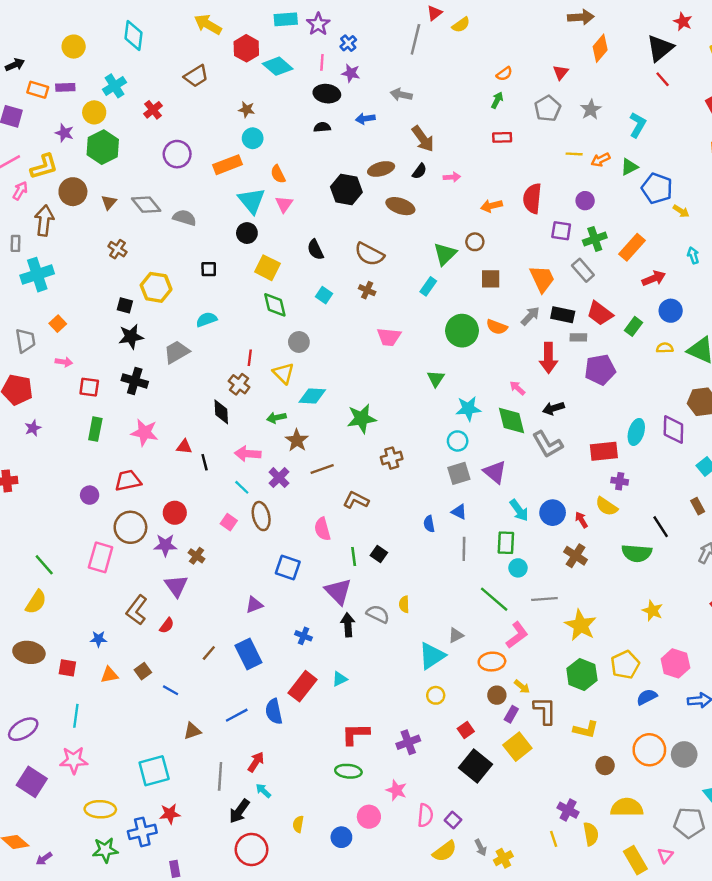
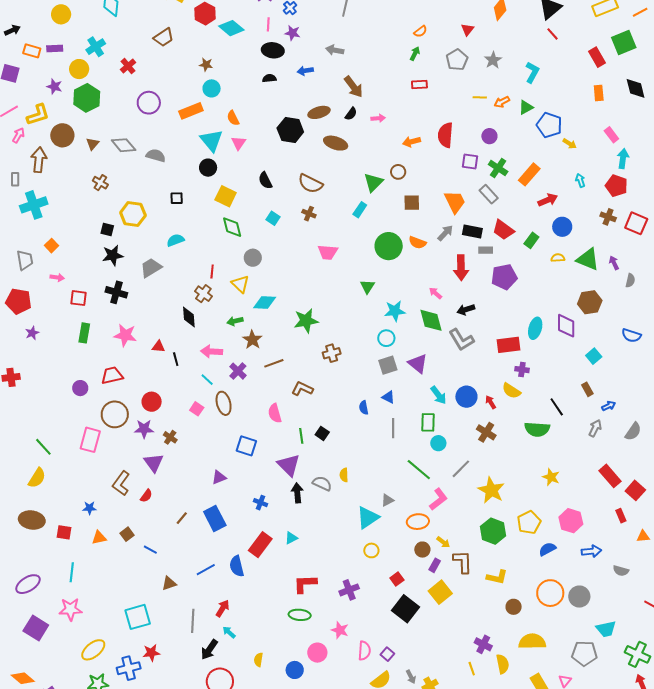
green cross: (595, 239) -> (498, 168), turned -36
gray line: (544, 599) -> (461, 469), turned -40
yellow ellipse: (100, 809) -> (93, 650), turned -40

